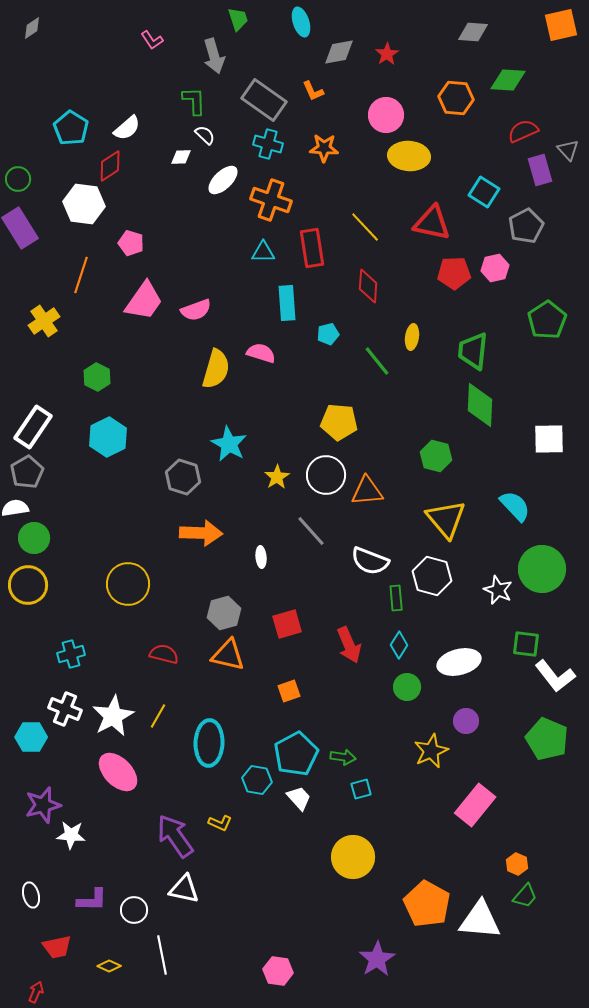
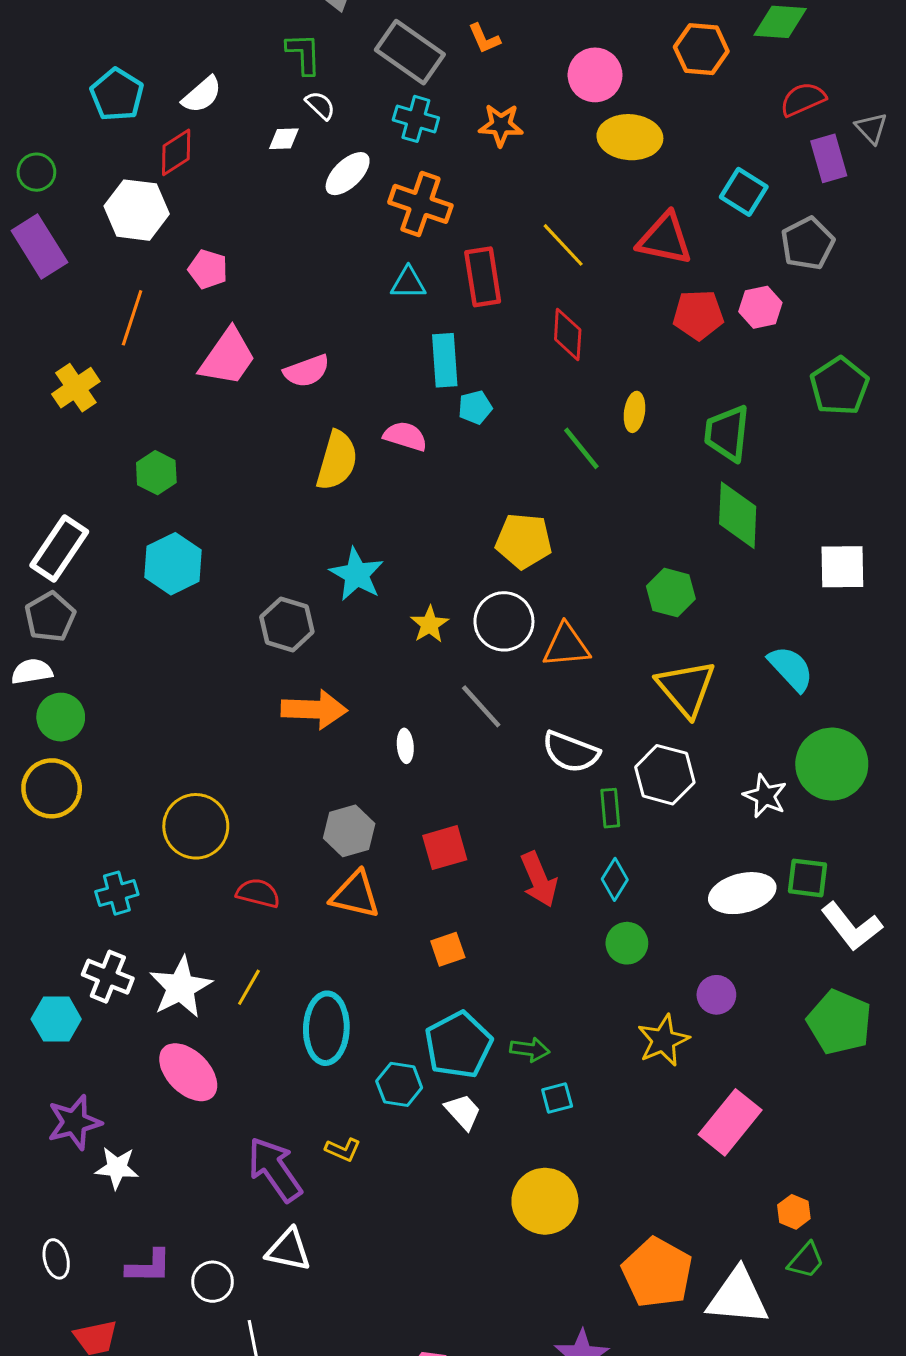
cyan pentagon: (328, 334) -> (475, 407), moved
yellow circle: (128, 584) -> (196, 826), moved
white ellipse: (459, 662) -> (742, 893), moved

